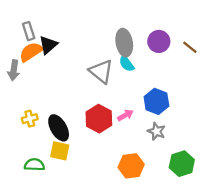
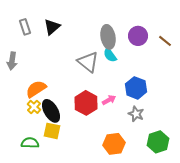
black triangle: (48, 45) -> (52, 27), moved
orange semicircle: (31, 52) -> (36, 89), moved
yellow cross: (30, 119) -> (34, 107), moved, turned -32

